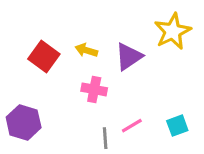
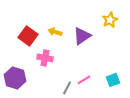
yellow star: (173, 31) -> (110, 20), size x0.7
pink cross: (94, 89) -> (45, 58), moved
gray line: (105, 138) -> (67, 88), turned 32

